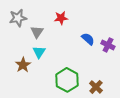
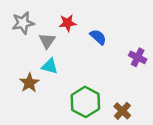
red star: (61, 18) -> (68, 23), moved
blue semicircle: (88, 39) -> (98, 37), moved
cyan triangle: (39, 52) -> (50, 66), turned -48

